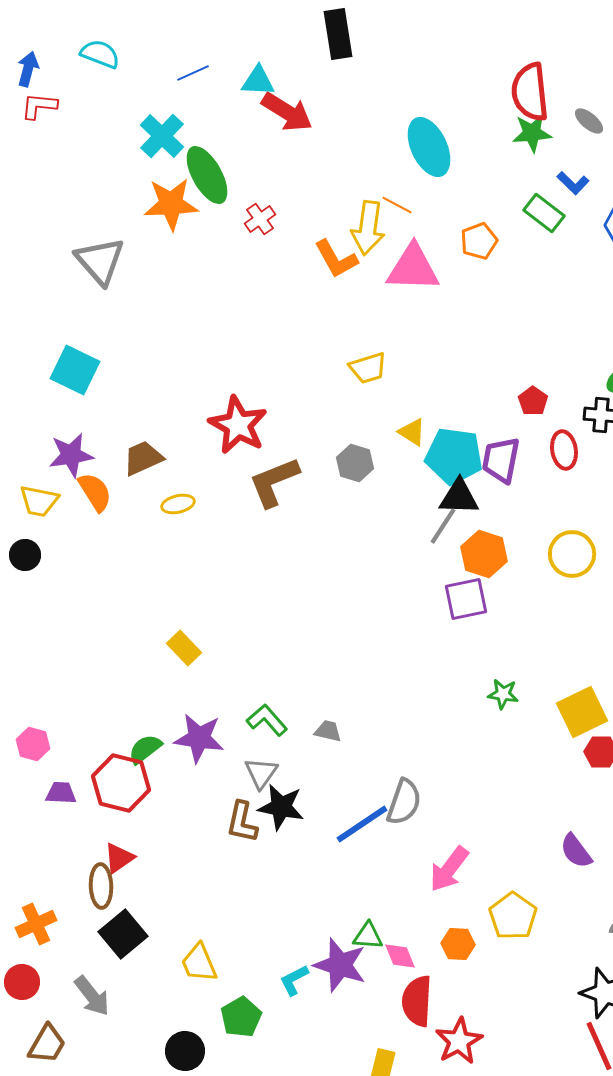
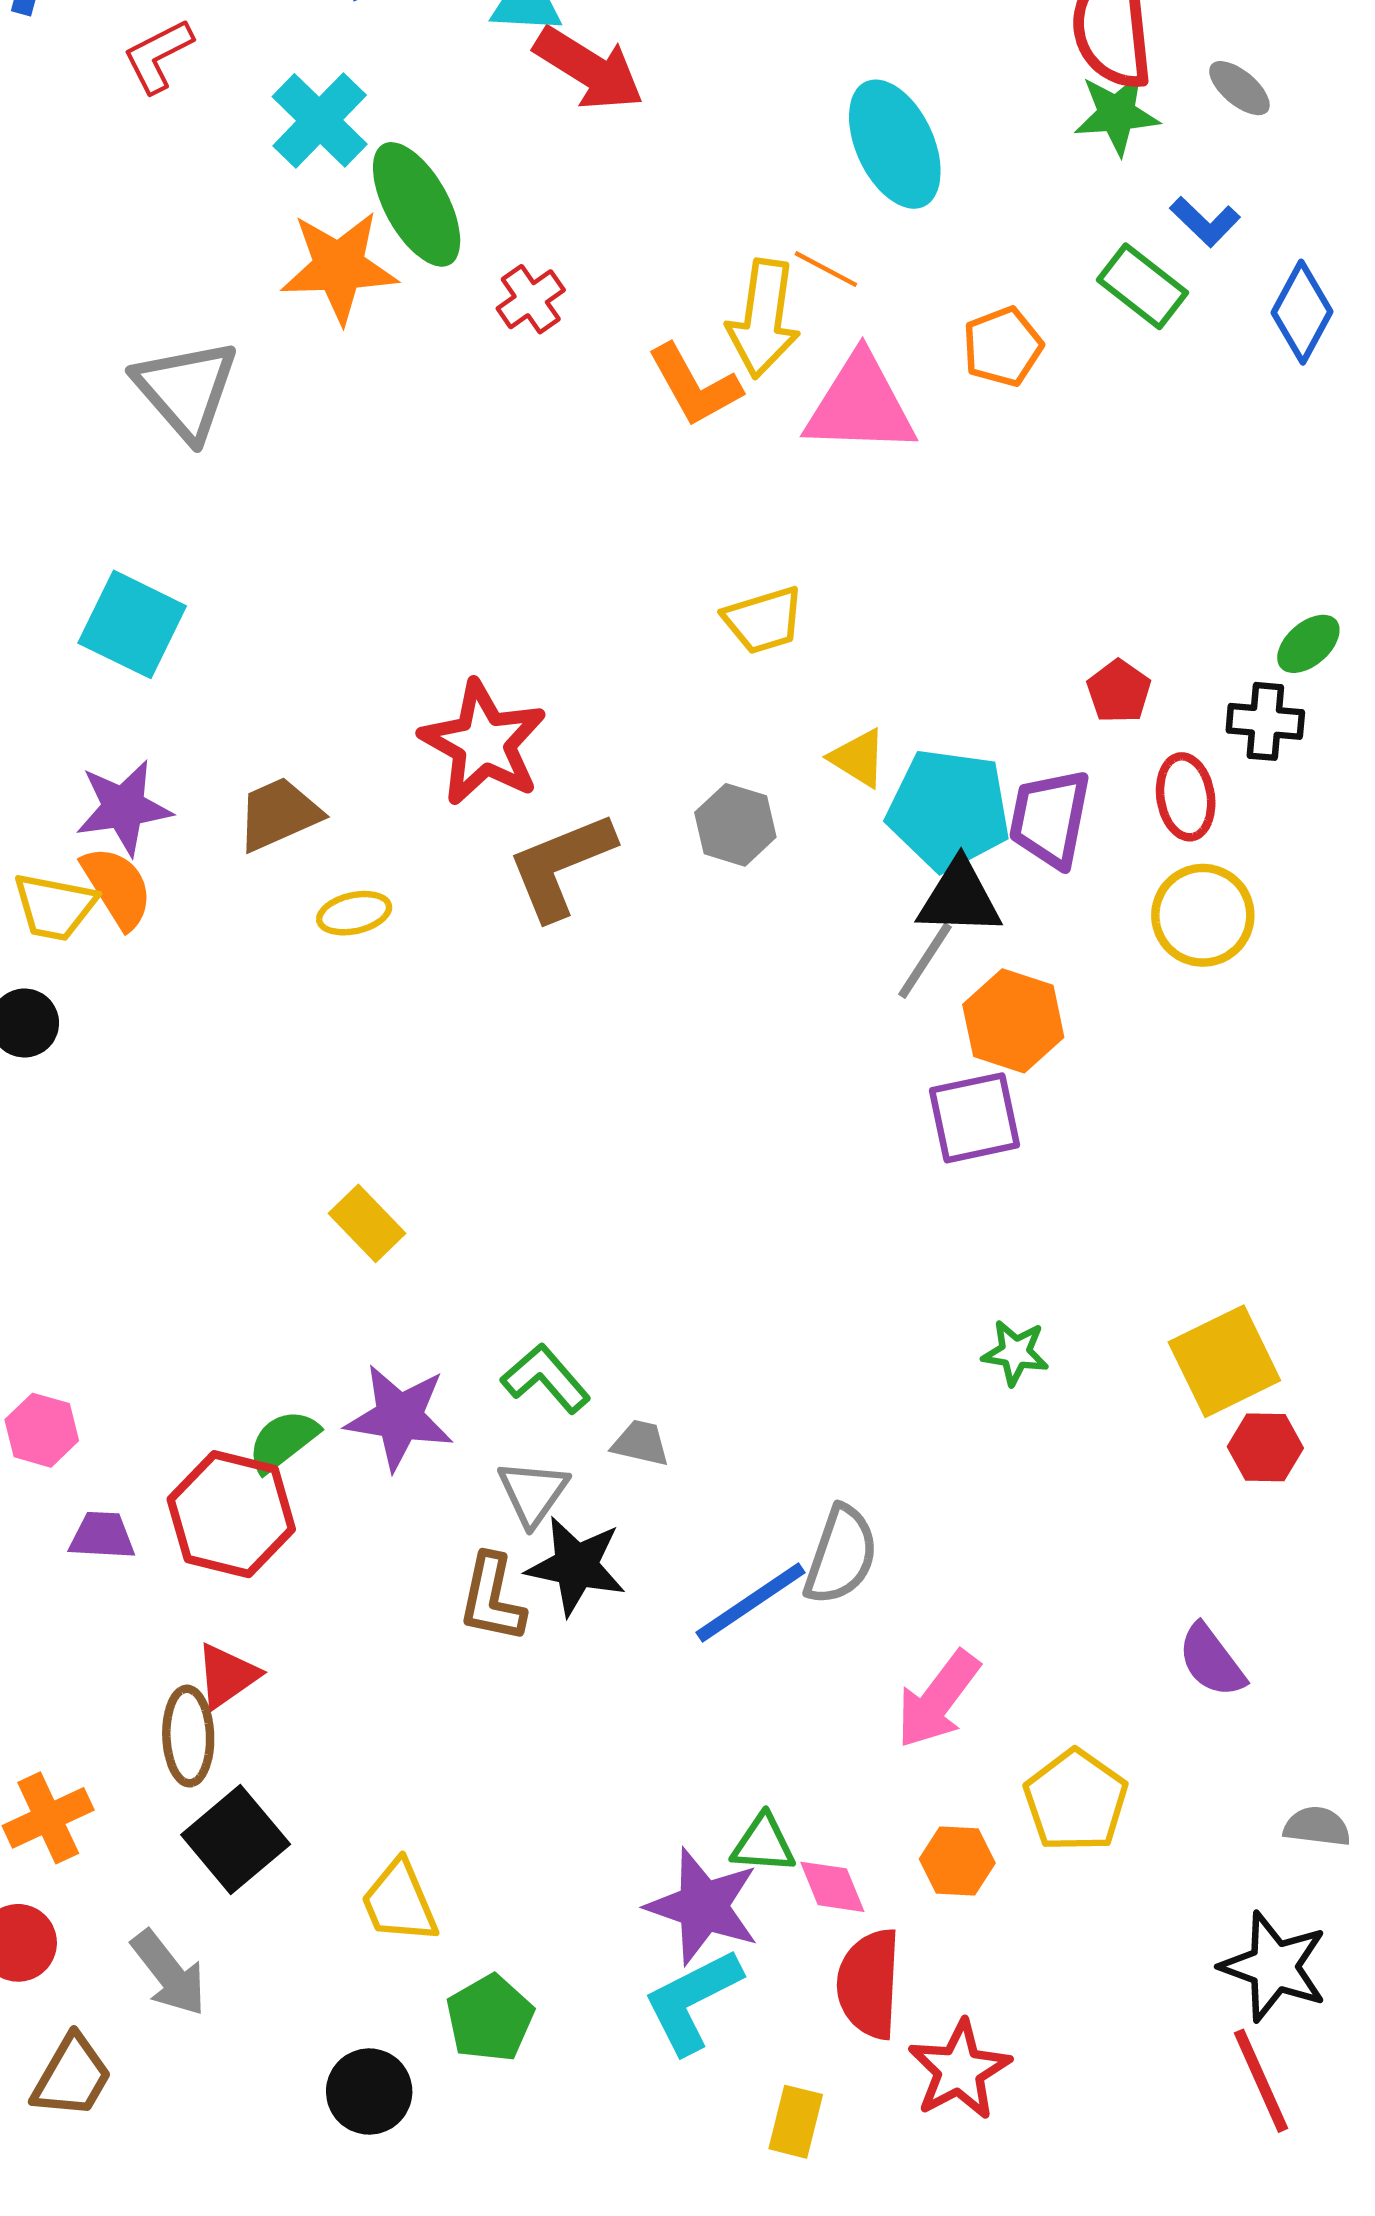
red L-shape: (39, 106) -> (158, 56), moved, turned -33
orange semicircle: (95, 492) -> (117, 887), moved
yellow circle: (572, 554) -> (1203, 915), moved
green star: (503, 694) -> (1015, 1353), moved
gray trapezoid: (328, 731) -> (641, 1443), moved
cyan L-shape: (294, 980) -> (692, 2001), moved, size x1.6

